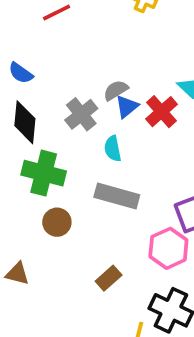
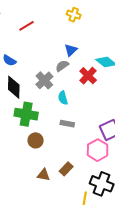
blue triangle: (127, 107) -> (71, 50), moved
gray rectangle: (117, 196) -> (67, 124), size x0.6
brown triangle: (17, 274) -> (44, 175), moved

